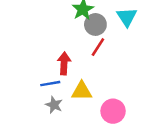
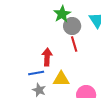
red line: (98, 47) -> (74, 44), turned -49

